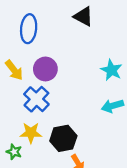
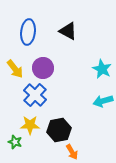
black triangle: (83, 16) -> (68, 31), moved

